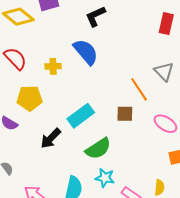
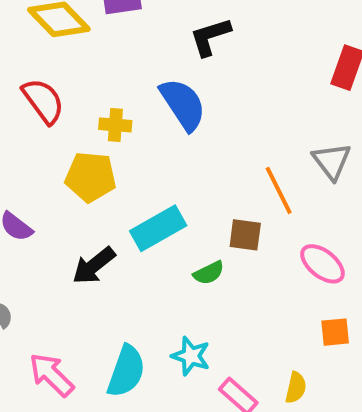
yellow pentagon: (30, 98) -> (91, 177), moved
green semicircle: (98, 149) -> (209, 273), moved, size x0.6

